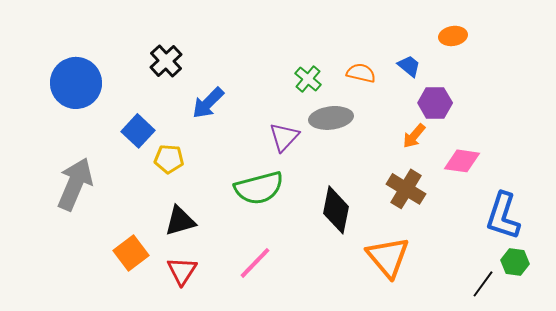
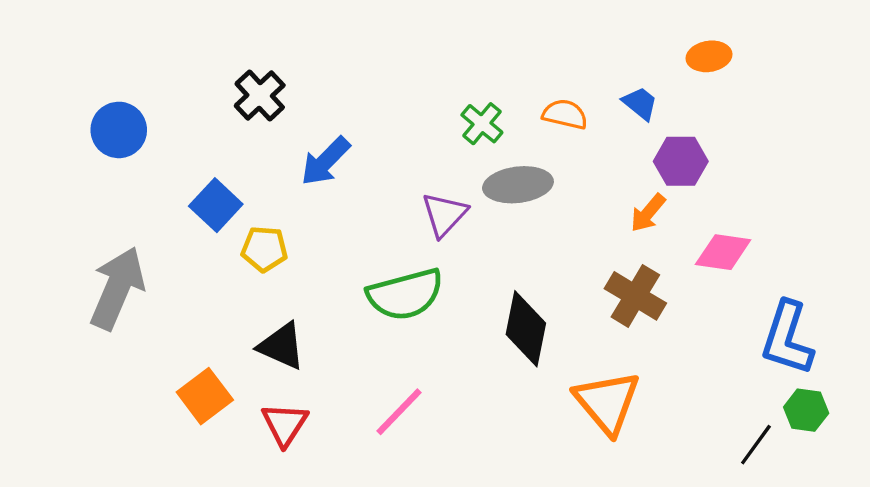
blue circle: (76, 83) -> (119, 130), size x0.7
black triangle: (180, 221) -> (282, 346), turned 40

